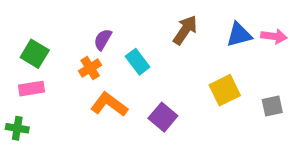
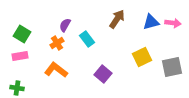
orange L-shape: (109, 104) -> (56, 70), moved
gray square: (272, 106) -> (172, 67), size x1.5
green cross: (17, 128) -> (17, 88), moved

